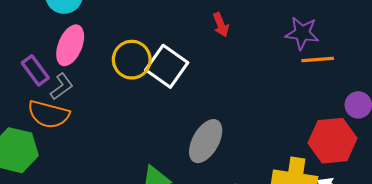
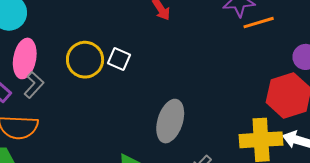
white square: (167, 66) -> (119, 59), size x0.6
gray L-shape: (62, 86) -> (34, 85), moved

